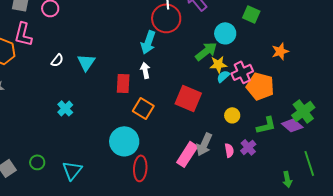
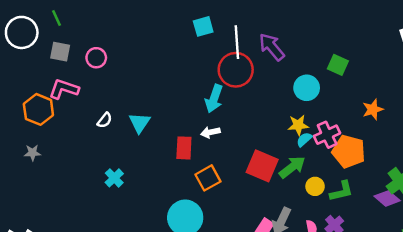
pink L-shape: (23, 34) -> (64, 89), turned 95
green arrow: (206, 51) -> (292, 167), moved
white arrow: (145, 70) -> (210, 132), turned -91
orange square: (143, 108) -> (208, 178), turned 30
green L-shape: (266, 125) -> (341, 191), moved

